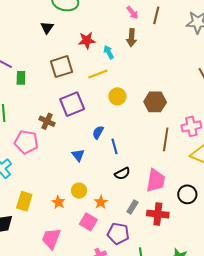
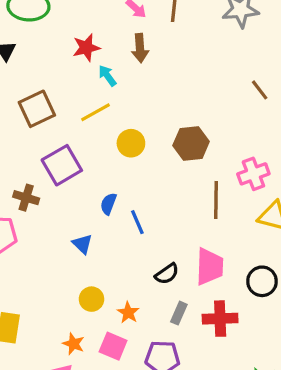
red star: (87, 40) -> (86, 48), moved
black semicircle: (122, 174) -> (167, 274), moved
orange star: (58, 202) -> (73, 344), moved

